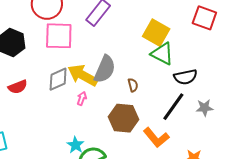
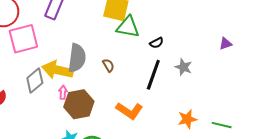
black semicircle: (185, 77) -> (157, 43), size x0.6
gray star: (205, 108) -> (183, 67), turned -30
brown hexagon: (123, 118) -> (79, 104), moved
orange L-shape: (156, 138) -> (129, 111), moved

